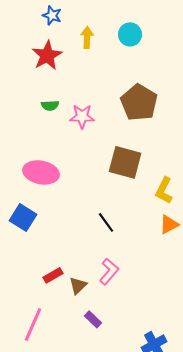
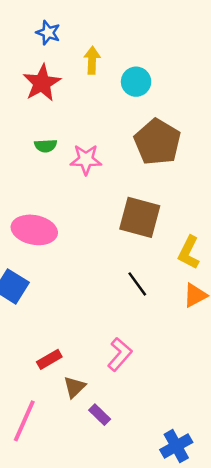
cyan circle: (130, 34) -> (136, 82), moved
black line: (106, 222) -> (137, 284), moved
brown triangle: (78, 285) -> (74, 387), moved

